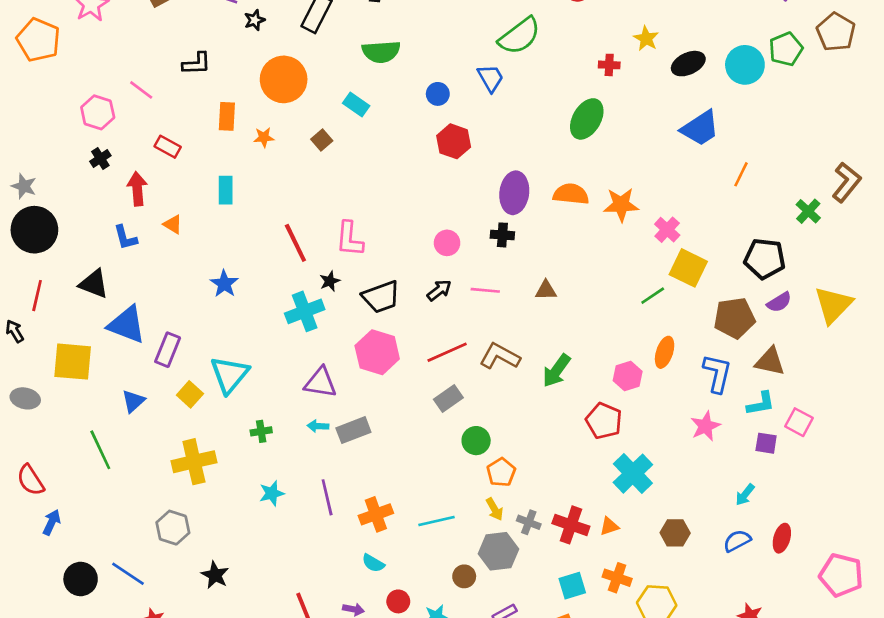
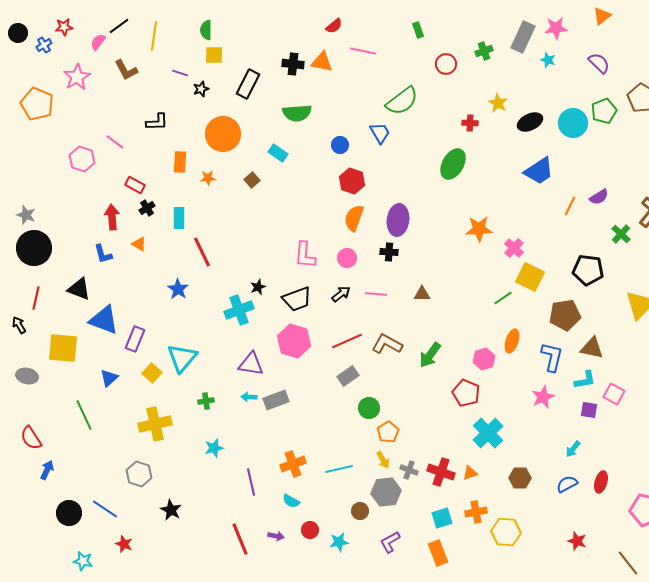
black cross: (100, 159) -> (147, 208), moved
orange semicircle: (571, 194) -> (354, 218), moved, turned -76
pink L-shape: (349, 239) -> (305, 255), moved
red line: (295, 243) -> (202, 252), moved
purple semicircle: (779, 302) -> (599, 197), moved
purple line: (327, 497) -> (251, 482), moved
orange cross: (617, 578) -> (476, 512), turned -30

